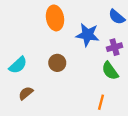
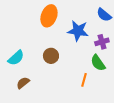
orange ellipse: (55, 18) -> (49, 16), turned 30
orange line: (101, 102) -> (84, 80), moved

